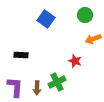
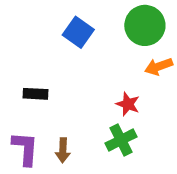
green circle: (85, 15) -> (145, 25), size x1.5
green cross: (57, 82) -> (121, 140), moved

